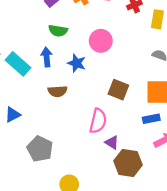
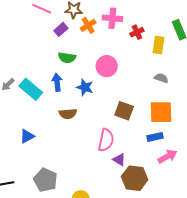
gray pentagon: (40, 149) -> (45, 180), moved

